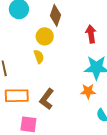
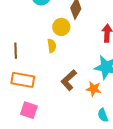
brown L-shape: (47, 99) -> (69, 80), moved

